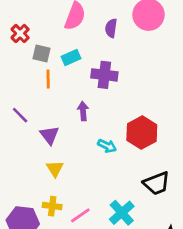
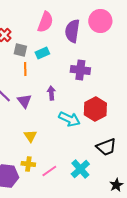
purple semicircle: (111, 28) -> (72, 31), size x1.6
purple cross: (104, 75) -> (80, 70), moved
purple triangle: (50, 135) -> (24, 101), moved
cyan arrow: (107, 146) -> (69, 119), size x1.5

